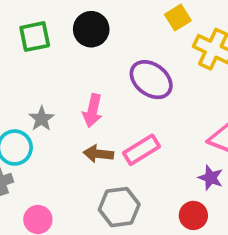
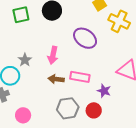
pink rectangle: (141, 150) -> (80, 77), turned 42
purple star: (211, 178) -> (104, 91), moved
red circle: (193, 215) -> (94, 110), moved

